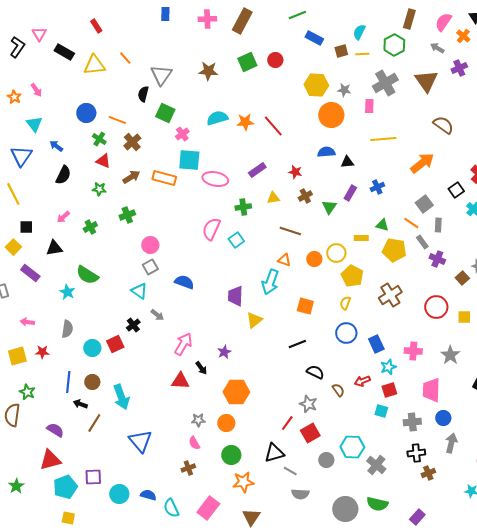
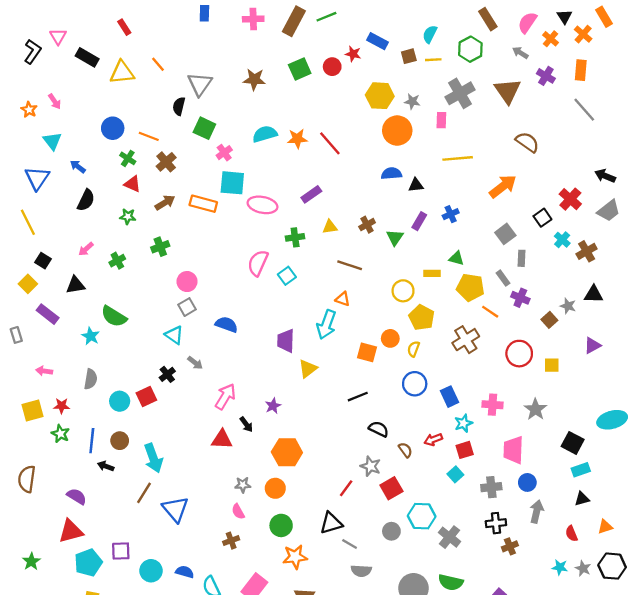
green line: (297, 15) -> (326, 17), moved
brown rectangle: (409, 19) -> (488, 19), turned -48
purple cross: (459, 68) -> (546, 76), turned -35
red star: (295, 172) -> (353, 54), moved
orange line: (411, 223) -> (490, 312), moved
black square: (26, 227) -> (43, 261), turned 32
orange circle: (314, 259) -> (390, 338), moved
green star: (27, 392) -> (60, 434), moved
cyan square: (381, 411) -> (455, 474), turned 32
brown line: (94, 423) -> (144, 493), moved
red square: (310, 433) -> (391, 488), moved

